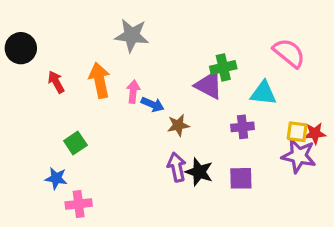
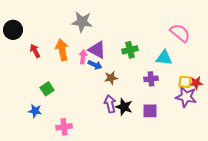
green cross: (223, 67) -> (130, 50), moved
purple triangle: (209, 85) -> (97, 50), moved
pink cross: (79, 204) -> (64, 127), moved

